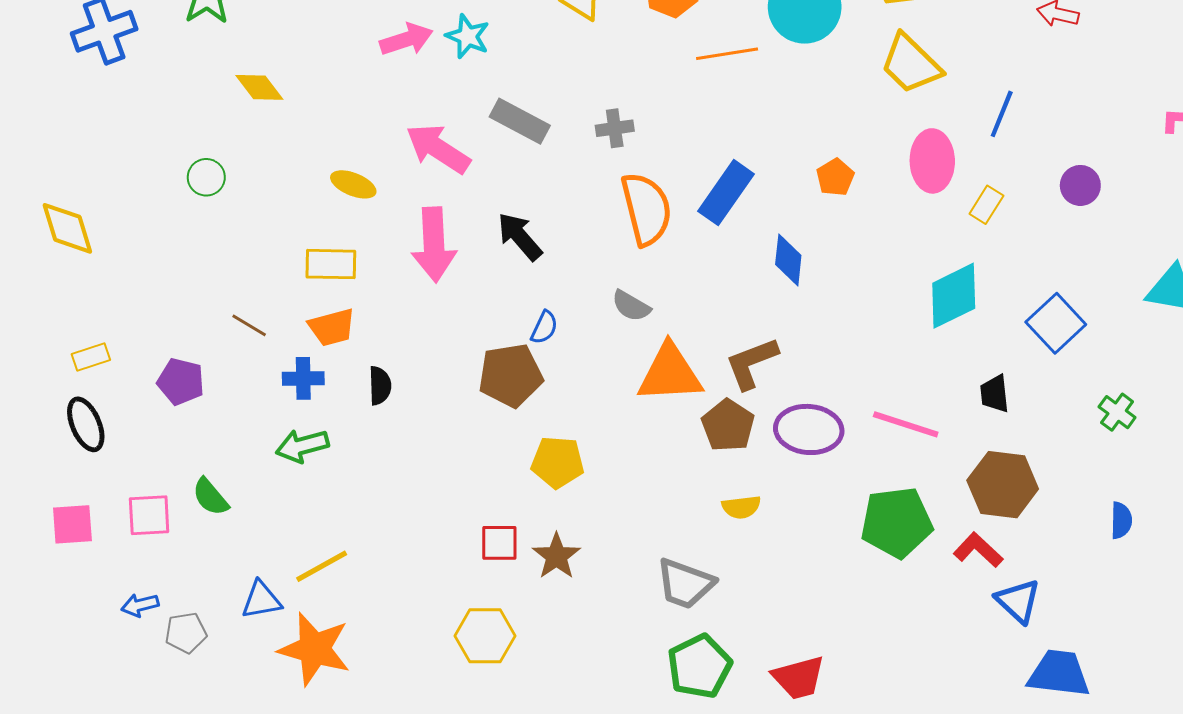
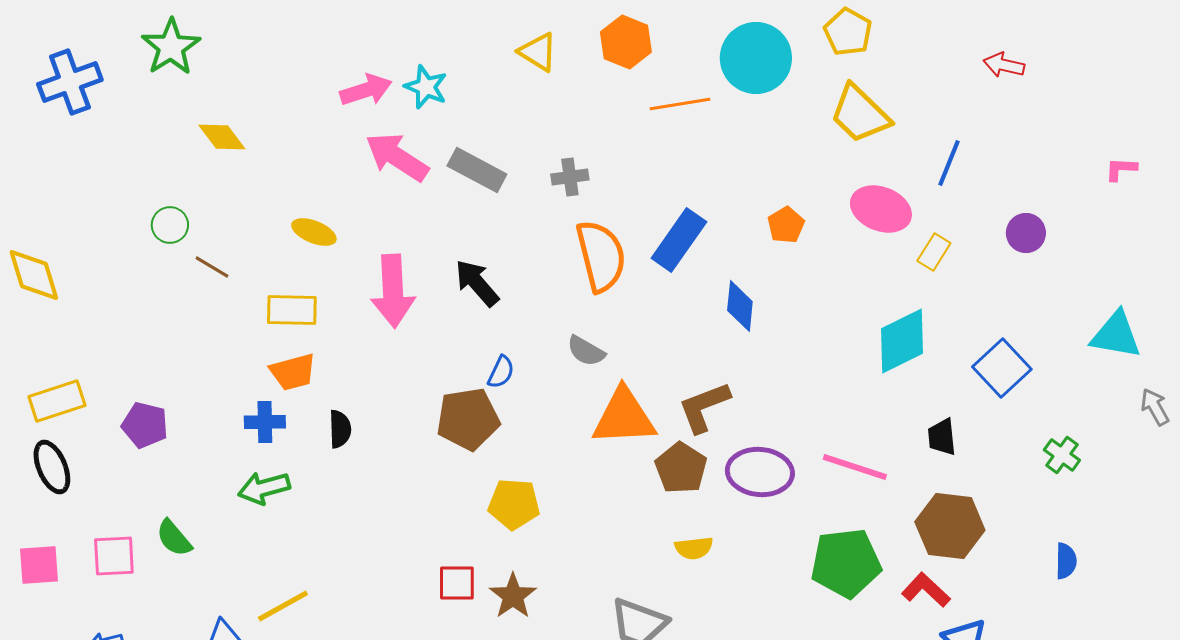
pink arrow: (438, 149) -> (397, 157), moved
pink ellipse: (932, 161) -> (881, 209), turned -68
brown line: (249, 325) -> (212, 267), moved
yellow rectangle: (91, 357) -> (57, 401), size x1.5

